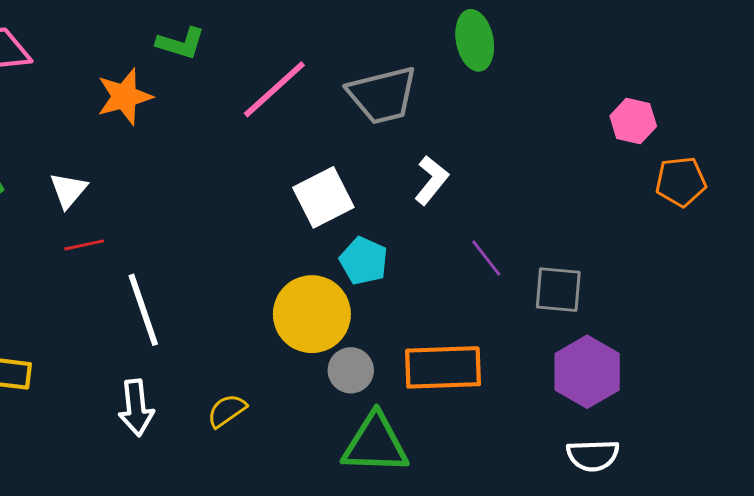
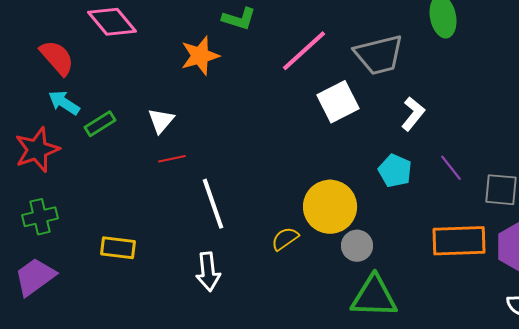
white square: (323, 197) -> (338, 102), moved
cyan pentagon: (364, 261) -> (395, 171), moved
orange rectangle: (443, 367) -> (459, 241), moved
yellow semicircle: (227, 411) -> (285, 239), moved

